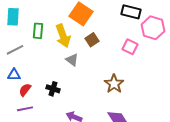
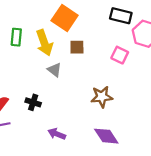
brown square: (92, 40) -> (77, 47), turned 32
brown star: (114, 84) -> (102, 97), turned 30

